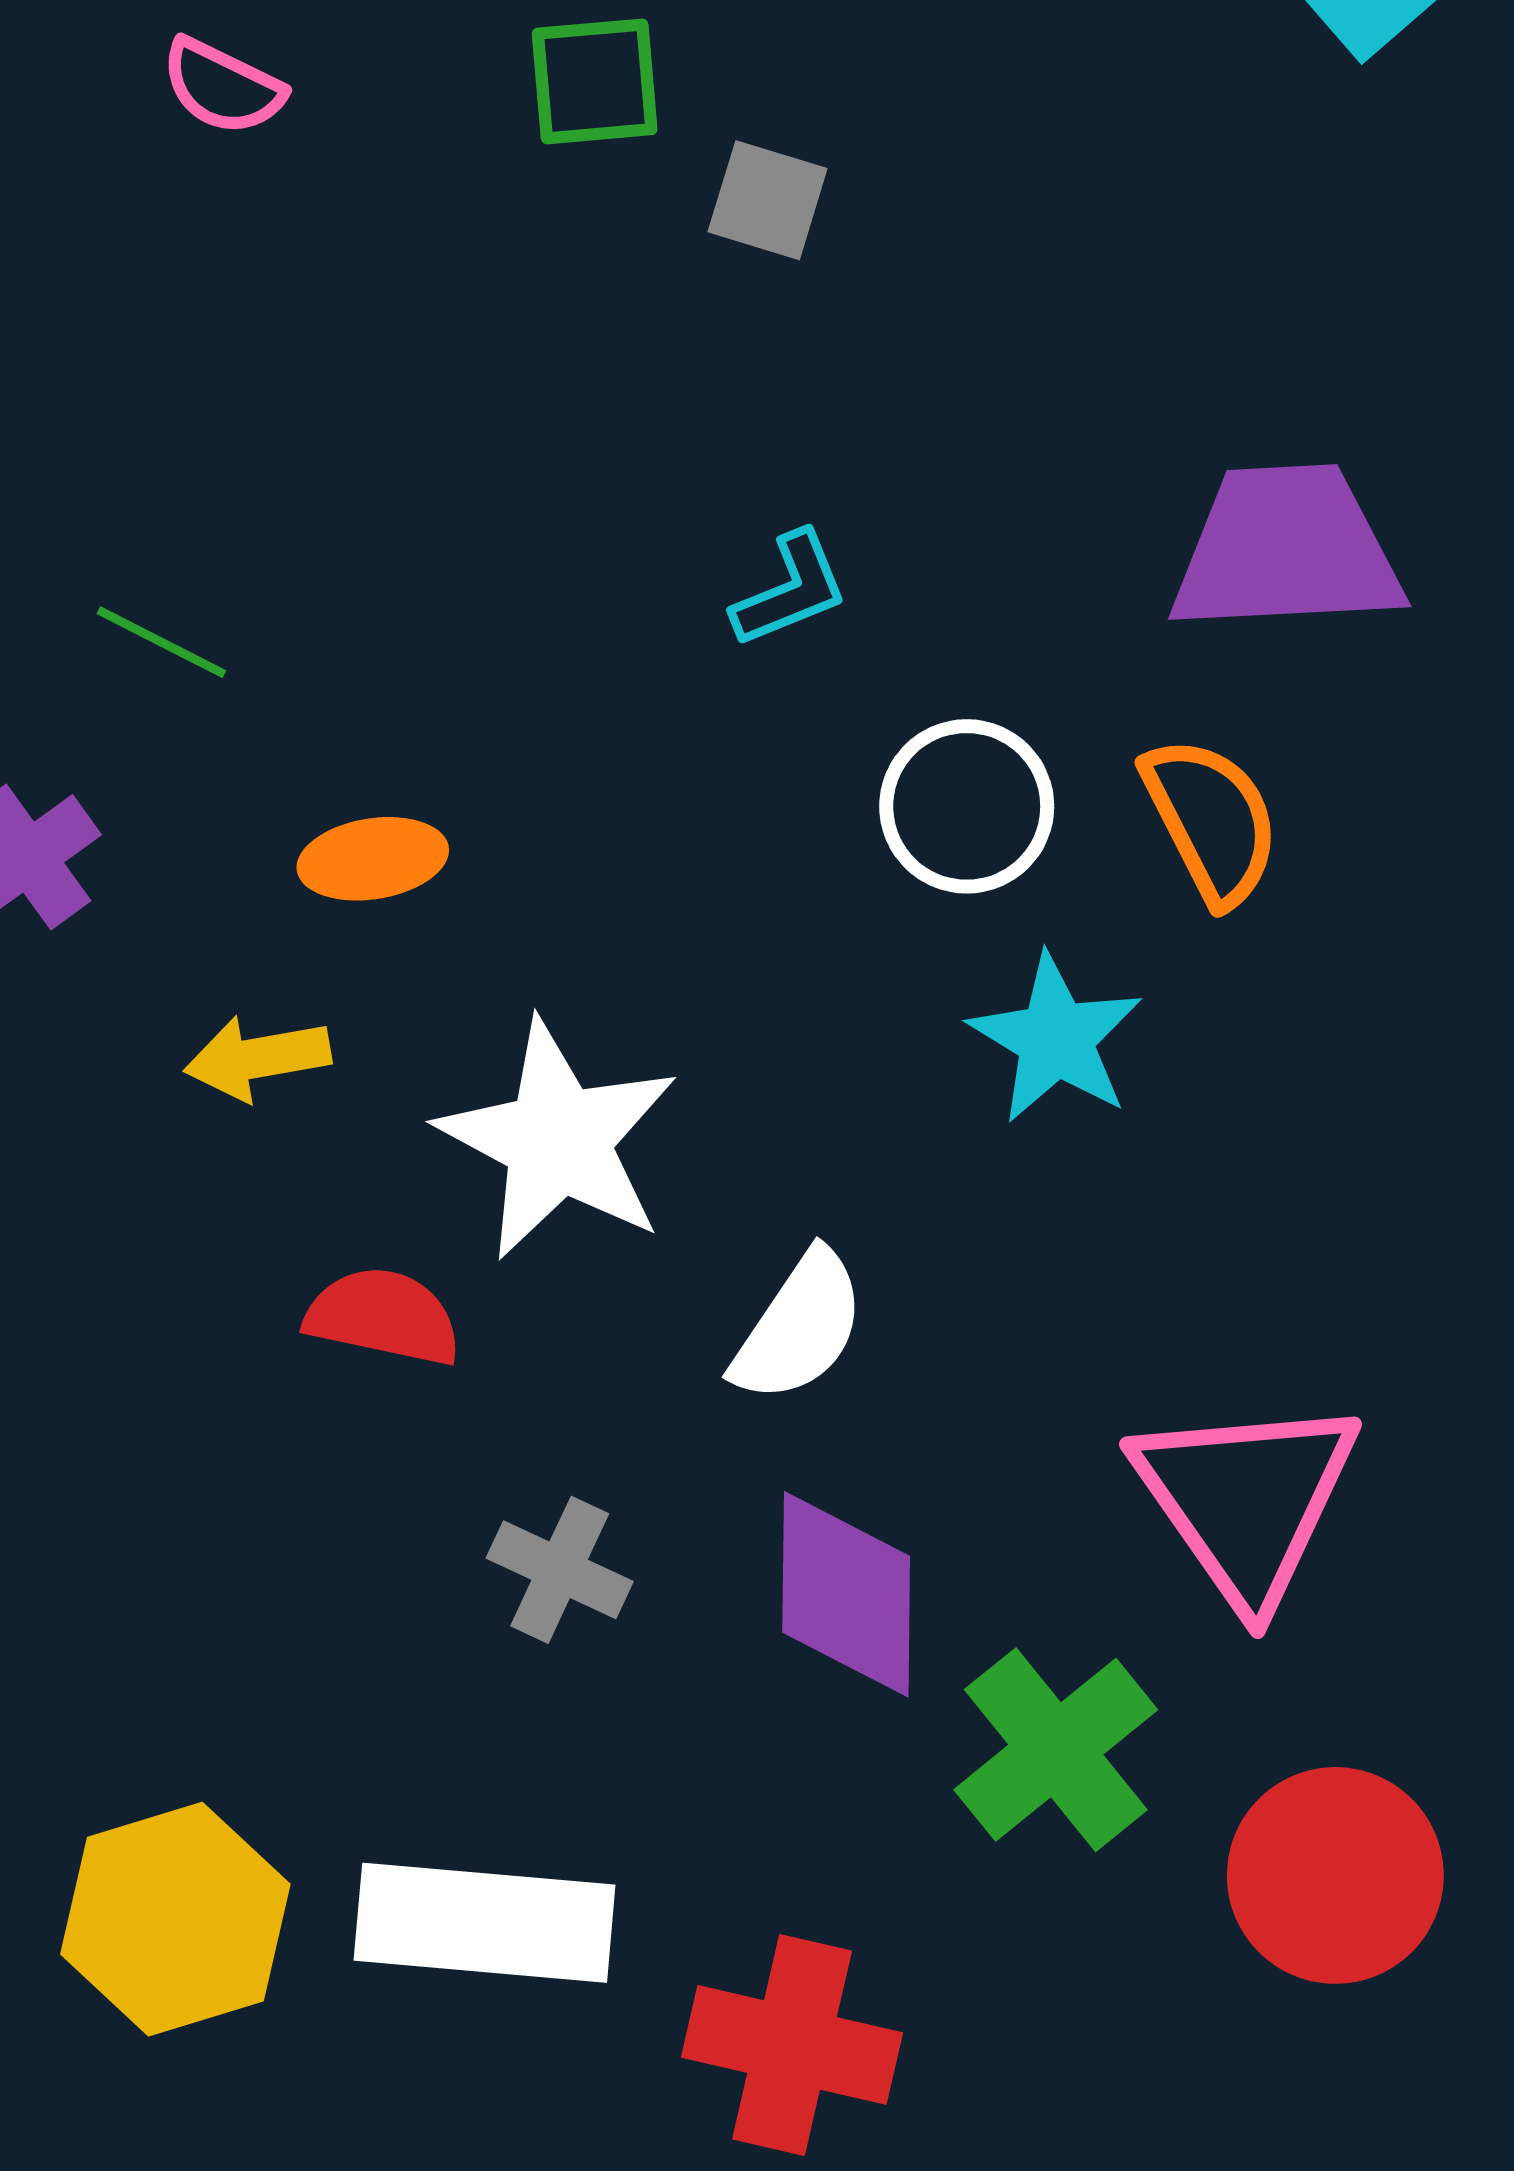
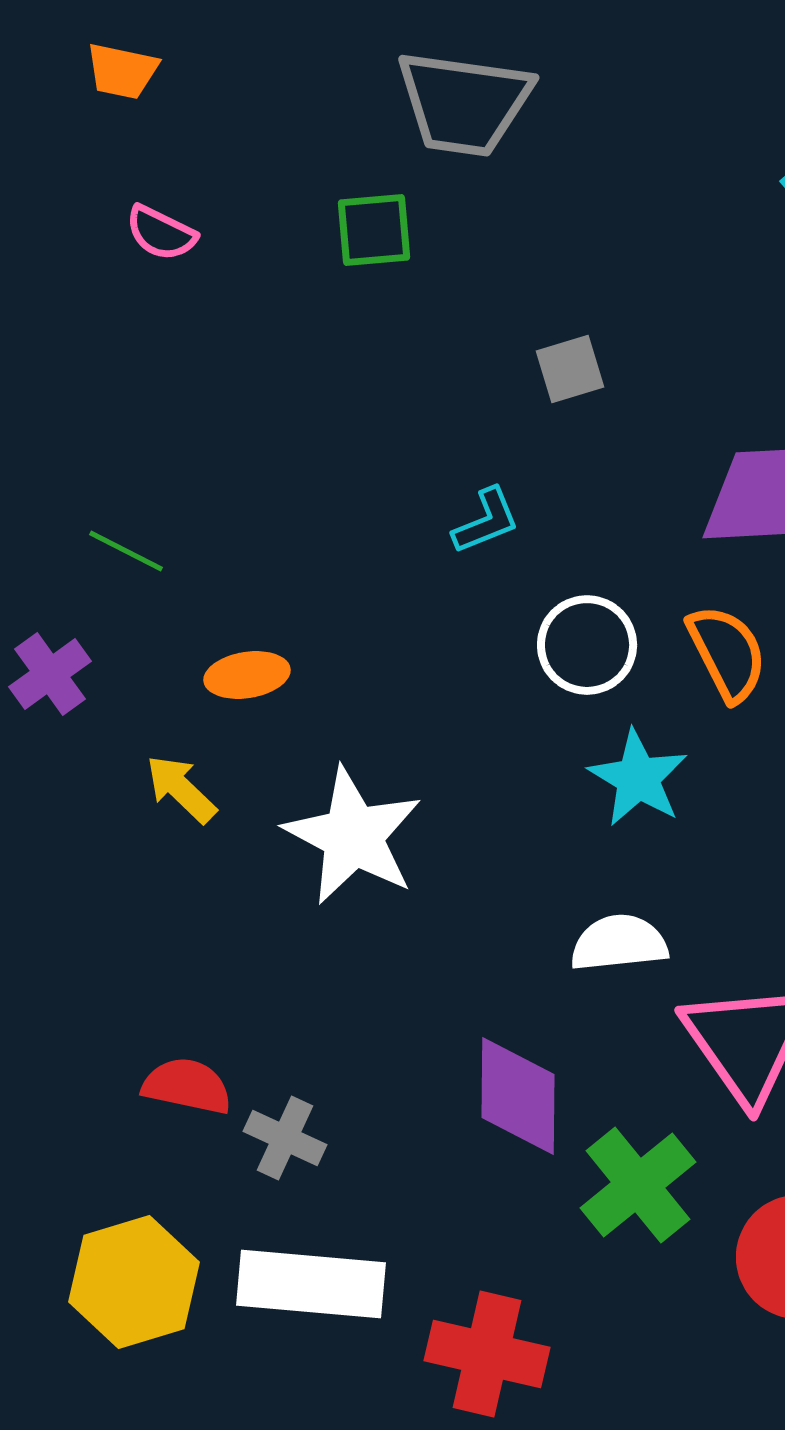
gray square: (768, 200) -> (570, 369), moved, turned -34
yellow arrow: (257, 1058) -> (181, 789), turned 54
red semicircle: (383, 1316) -> (187, 1086), moved
white semicircle: (799, 1327) -> (619, 943), moved, turned -130
gray cross: (560, 1570) -> (285, 1138), moved

